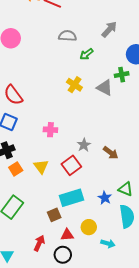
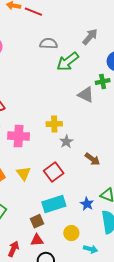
green arrow: (87, 54) -> (68, 62), size x1.6
yellow cross: (74, 85) -> (54, 124), moved, turned -35
pink cross: (50, 130) -> (19, 136), moved, size x1.5
gray star: (84, 145) -> (66, 142), moved
red triangle: (67, 235) -> (37, 240), moved
red arrow: (39, 243) -> (13, 249), moved

